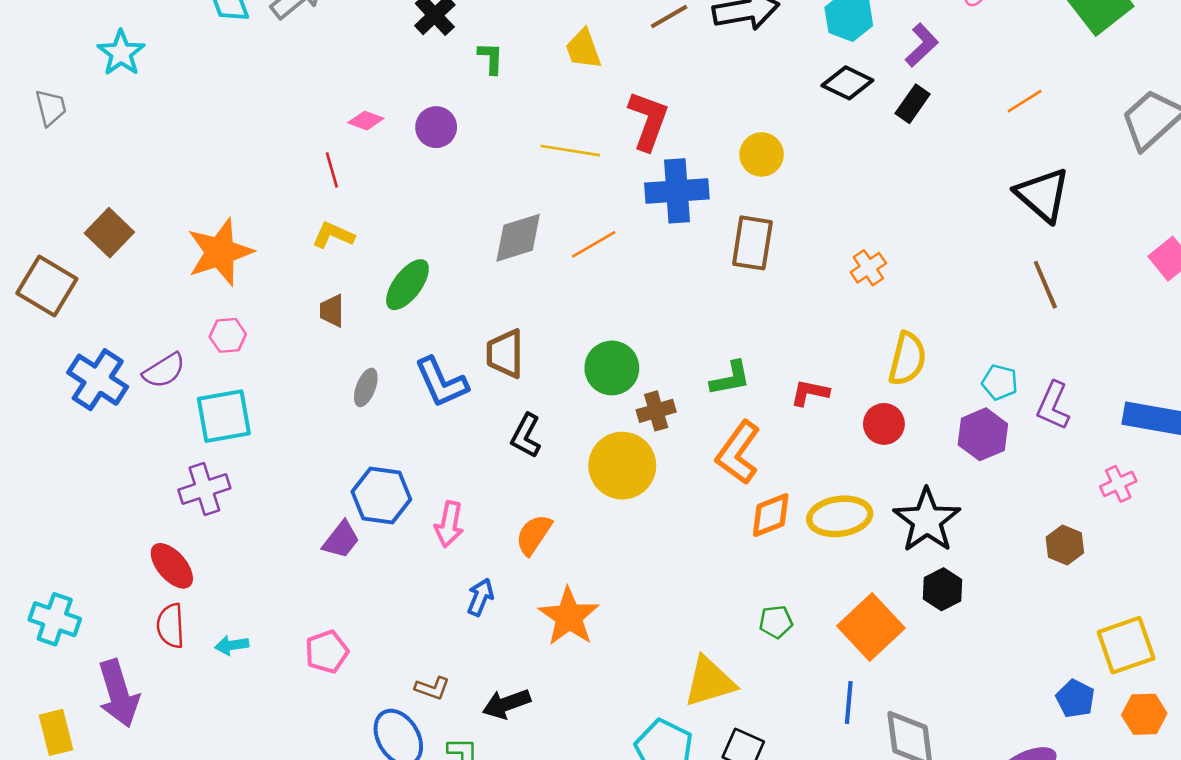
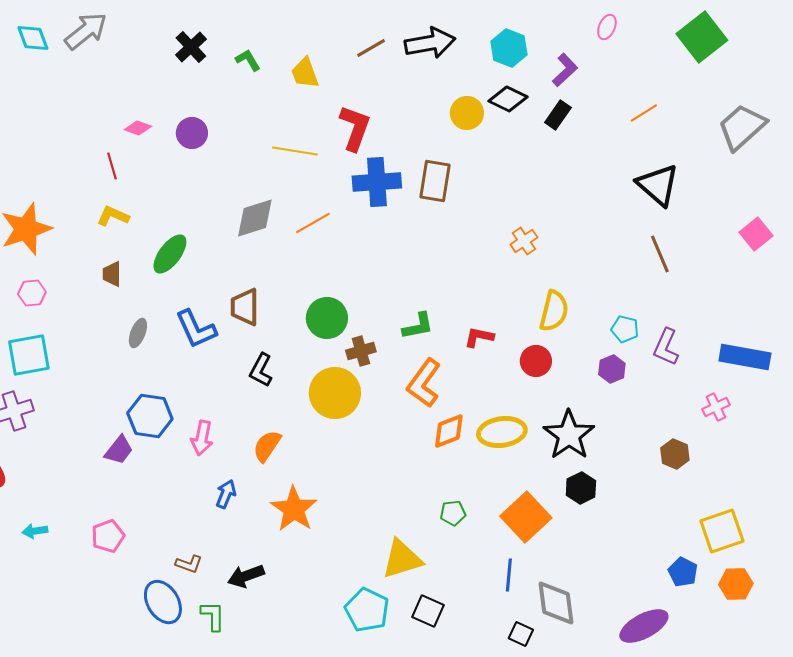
green L-shape: (491, 58) -> (248, 60), moved, turned -32
yellow circle: (762, 154) -> (467, 113), moved
brown rectangle: (752, 243) -> (435, 181), moved
purple hexagon: (983, 434) -> (612, 369), size x0.7

